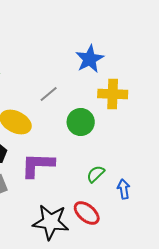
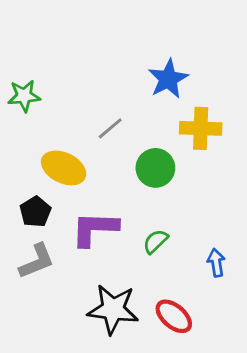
green semicircle: (96, 174) -> (155, 241), moved
red ellipse: (87, 213) -> (174, 316), moved

